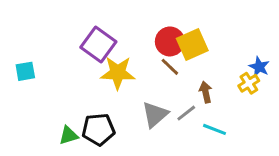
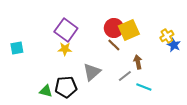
yellow star: (118, 73) -> (65, 49), moved, size x0.6
yellow cross: (249, 83) -> (167, 36), moved
gray triangle: (155, 115) -> (92, 72), moved
green triangle: (69, 135) -> (46, 91), turned 32

